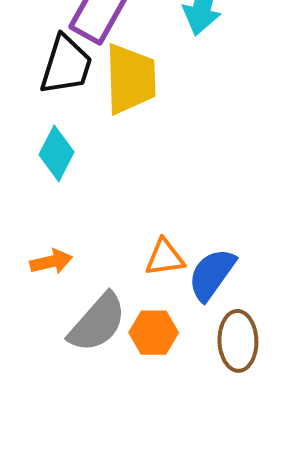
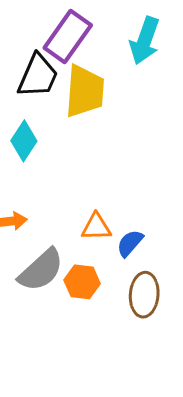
blue semicircle: (212, 274) -> (130, 243), size x0.7

